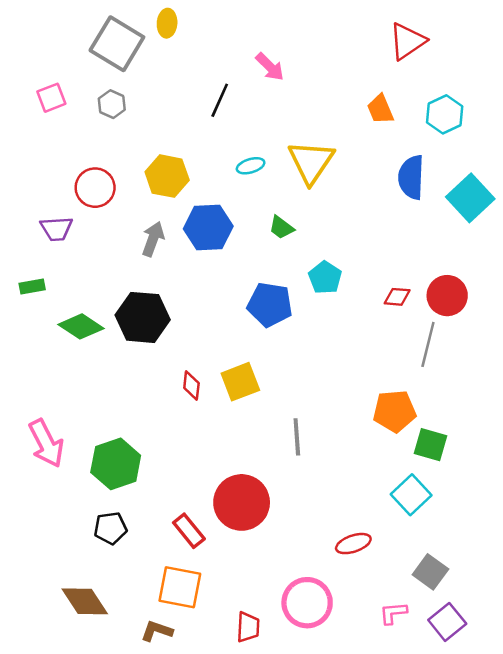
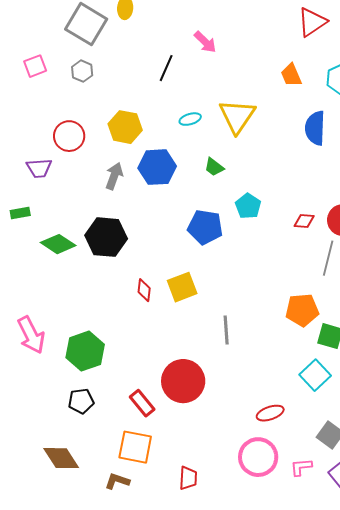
pink circle: (307, 603) -> (258, 457), moved

